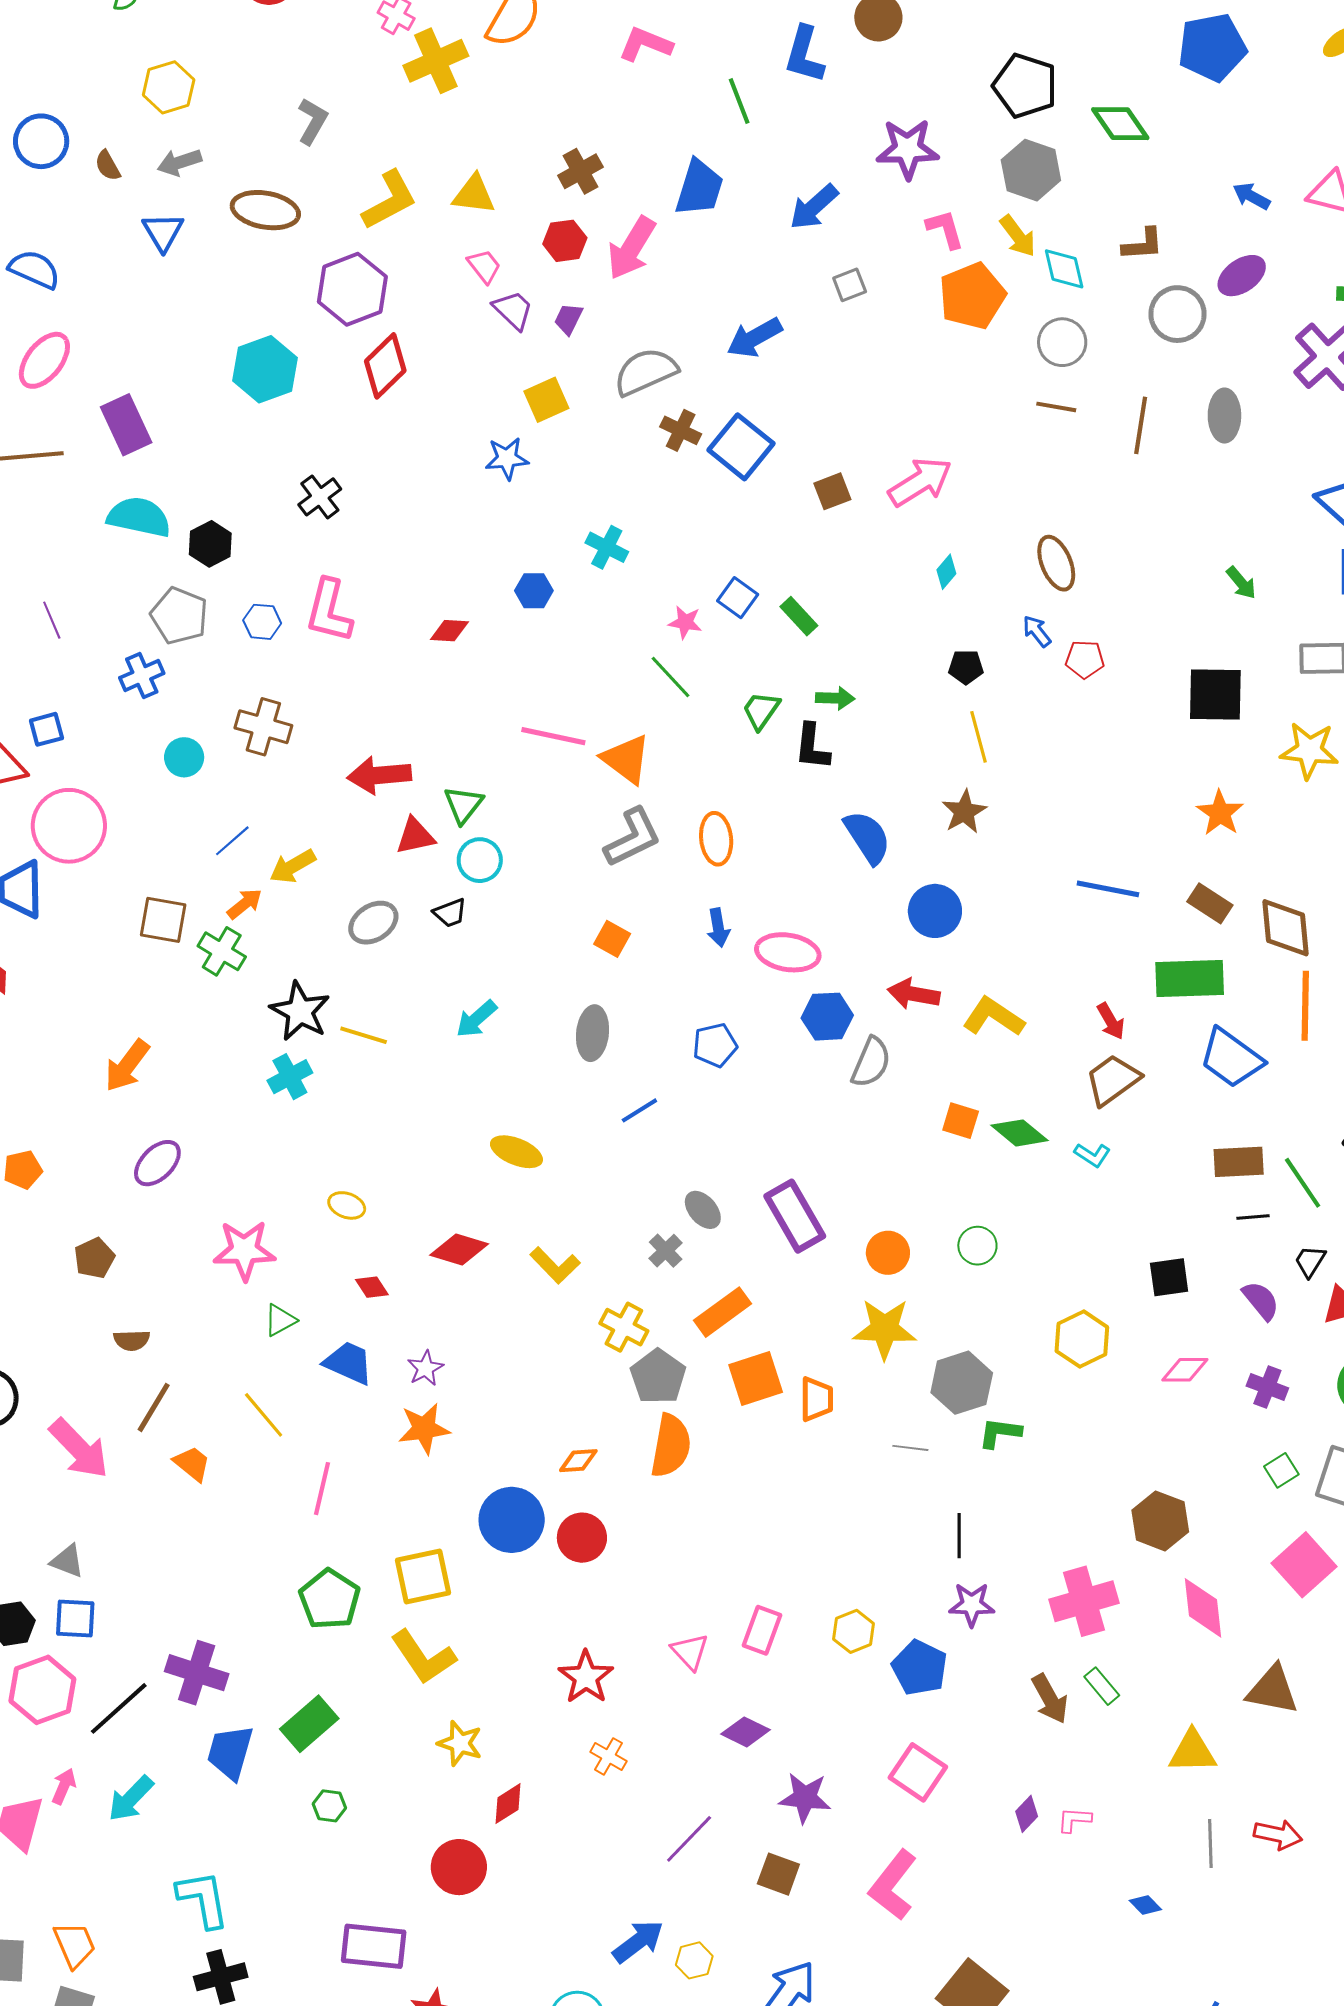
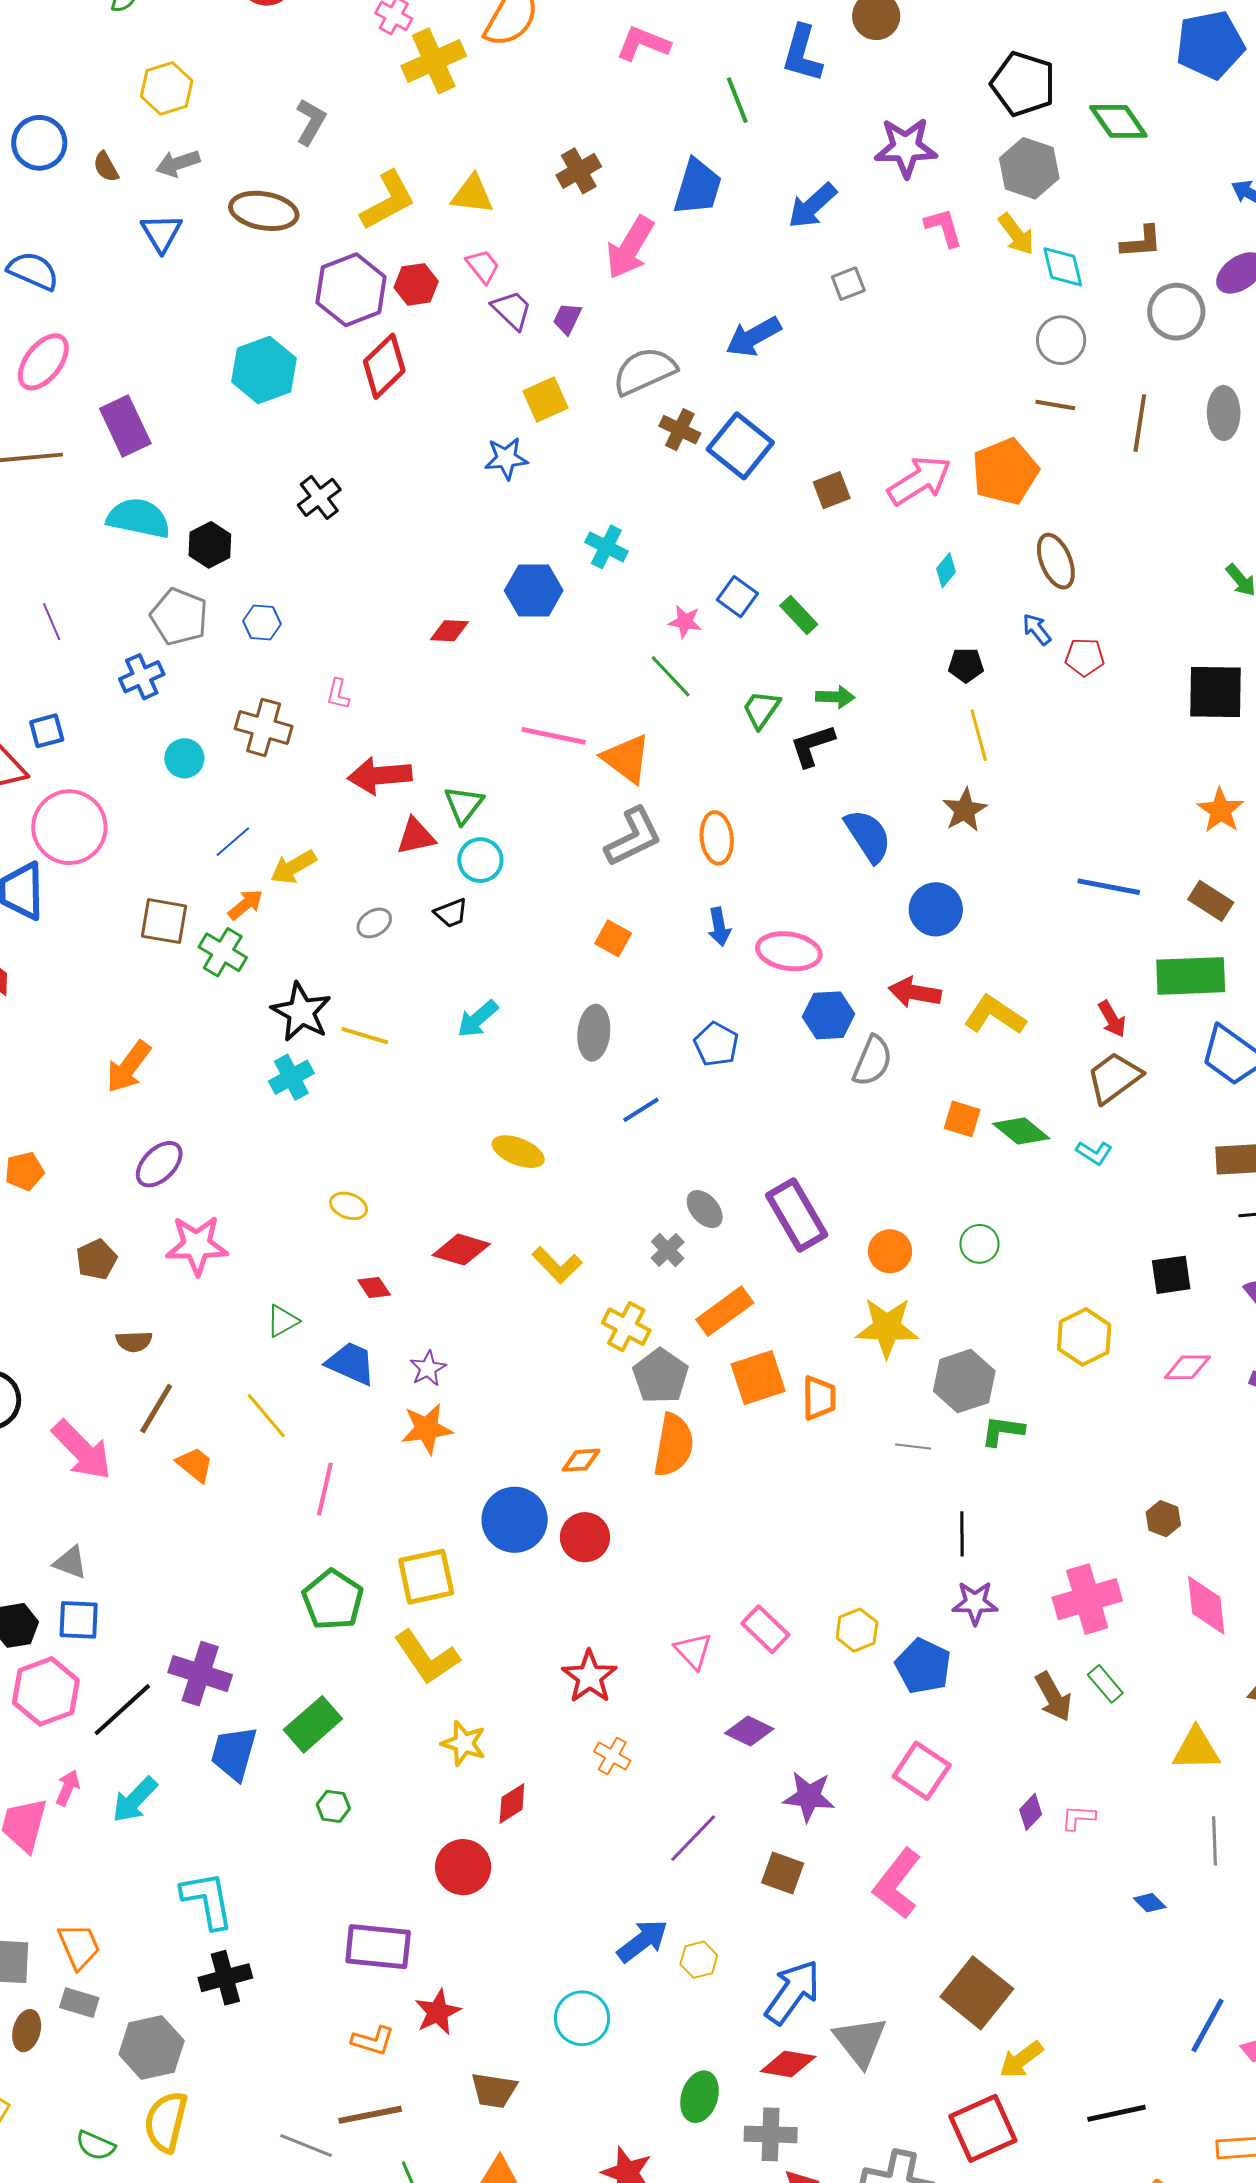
red hexagon: (565, 241) -> (416, 284), moved
orange pentagon: (972, 296) -> (1005, 471), moved
blue hexagon: (534, 591) -> (534, 590), size x1.5
pink L-shape: (329, 611) -> (338, 694), moved, size x0.5
black L-shape: (812, 747) -> (812, 746), turned 66
gray ellipse: (373, 923) -> (374, 923), size x0.7
blue pentagon: (715, 1045) -> (716, 1044), turned -30
pink star: (244, 1250) -> (197, 1245), moved
brown hexagon: (1160, 1521) -> (1163, 1519), size x0.6
pink rectangle: (762, 1630) -> (765, 1629), turned -66

